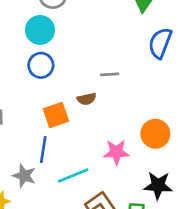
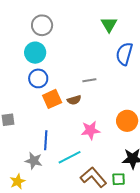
orange square: (56, 115) -> (52, 99), moved
pink star: (116, 152) -> (90, 130), moved

